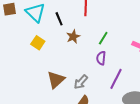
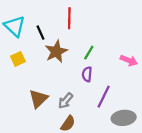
brown star: (73, 37) -> (56, 52), size x1.5
yellow square: (38, 43) -> (18, 59), turned 32

